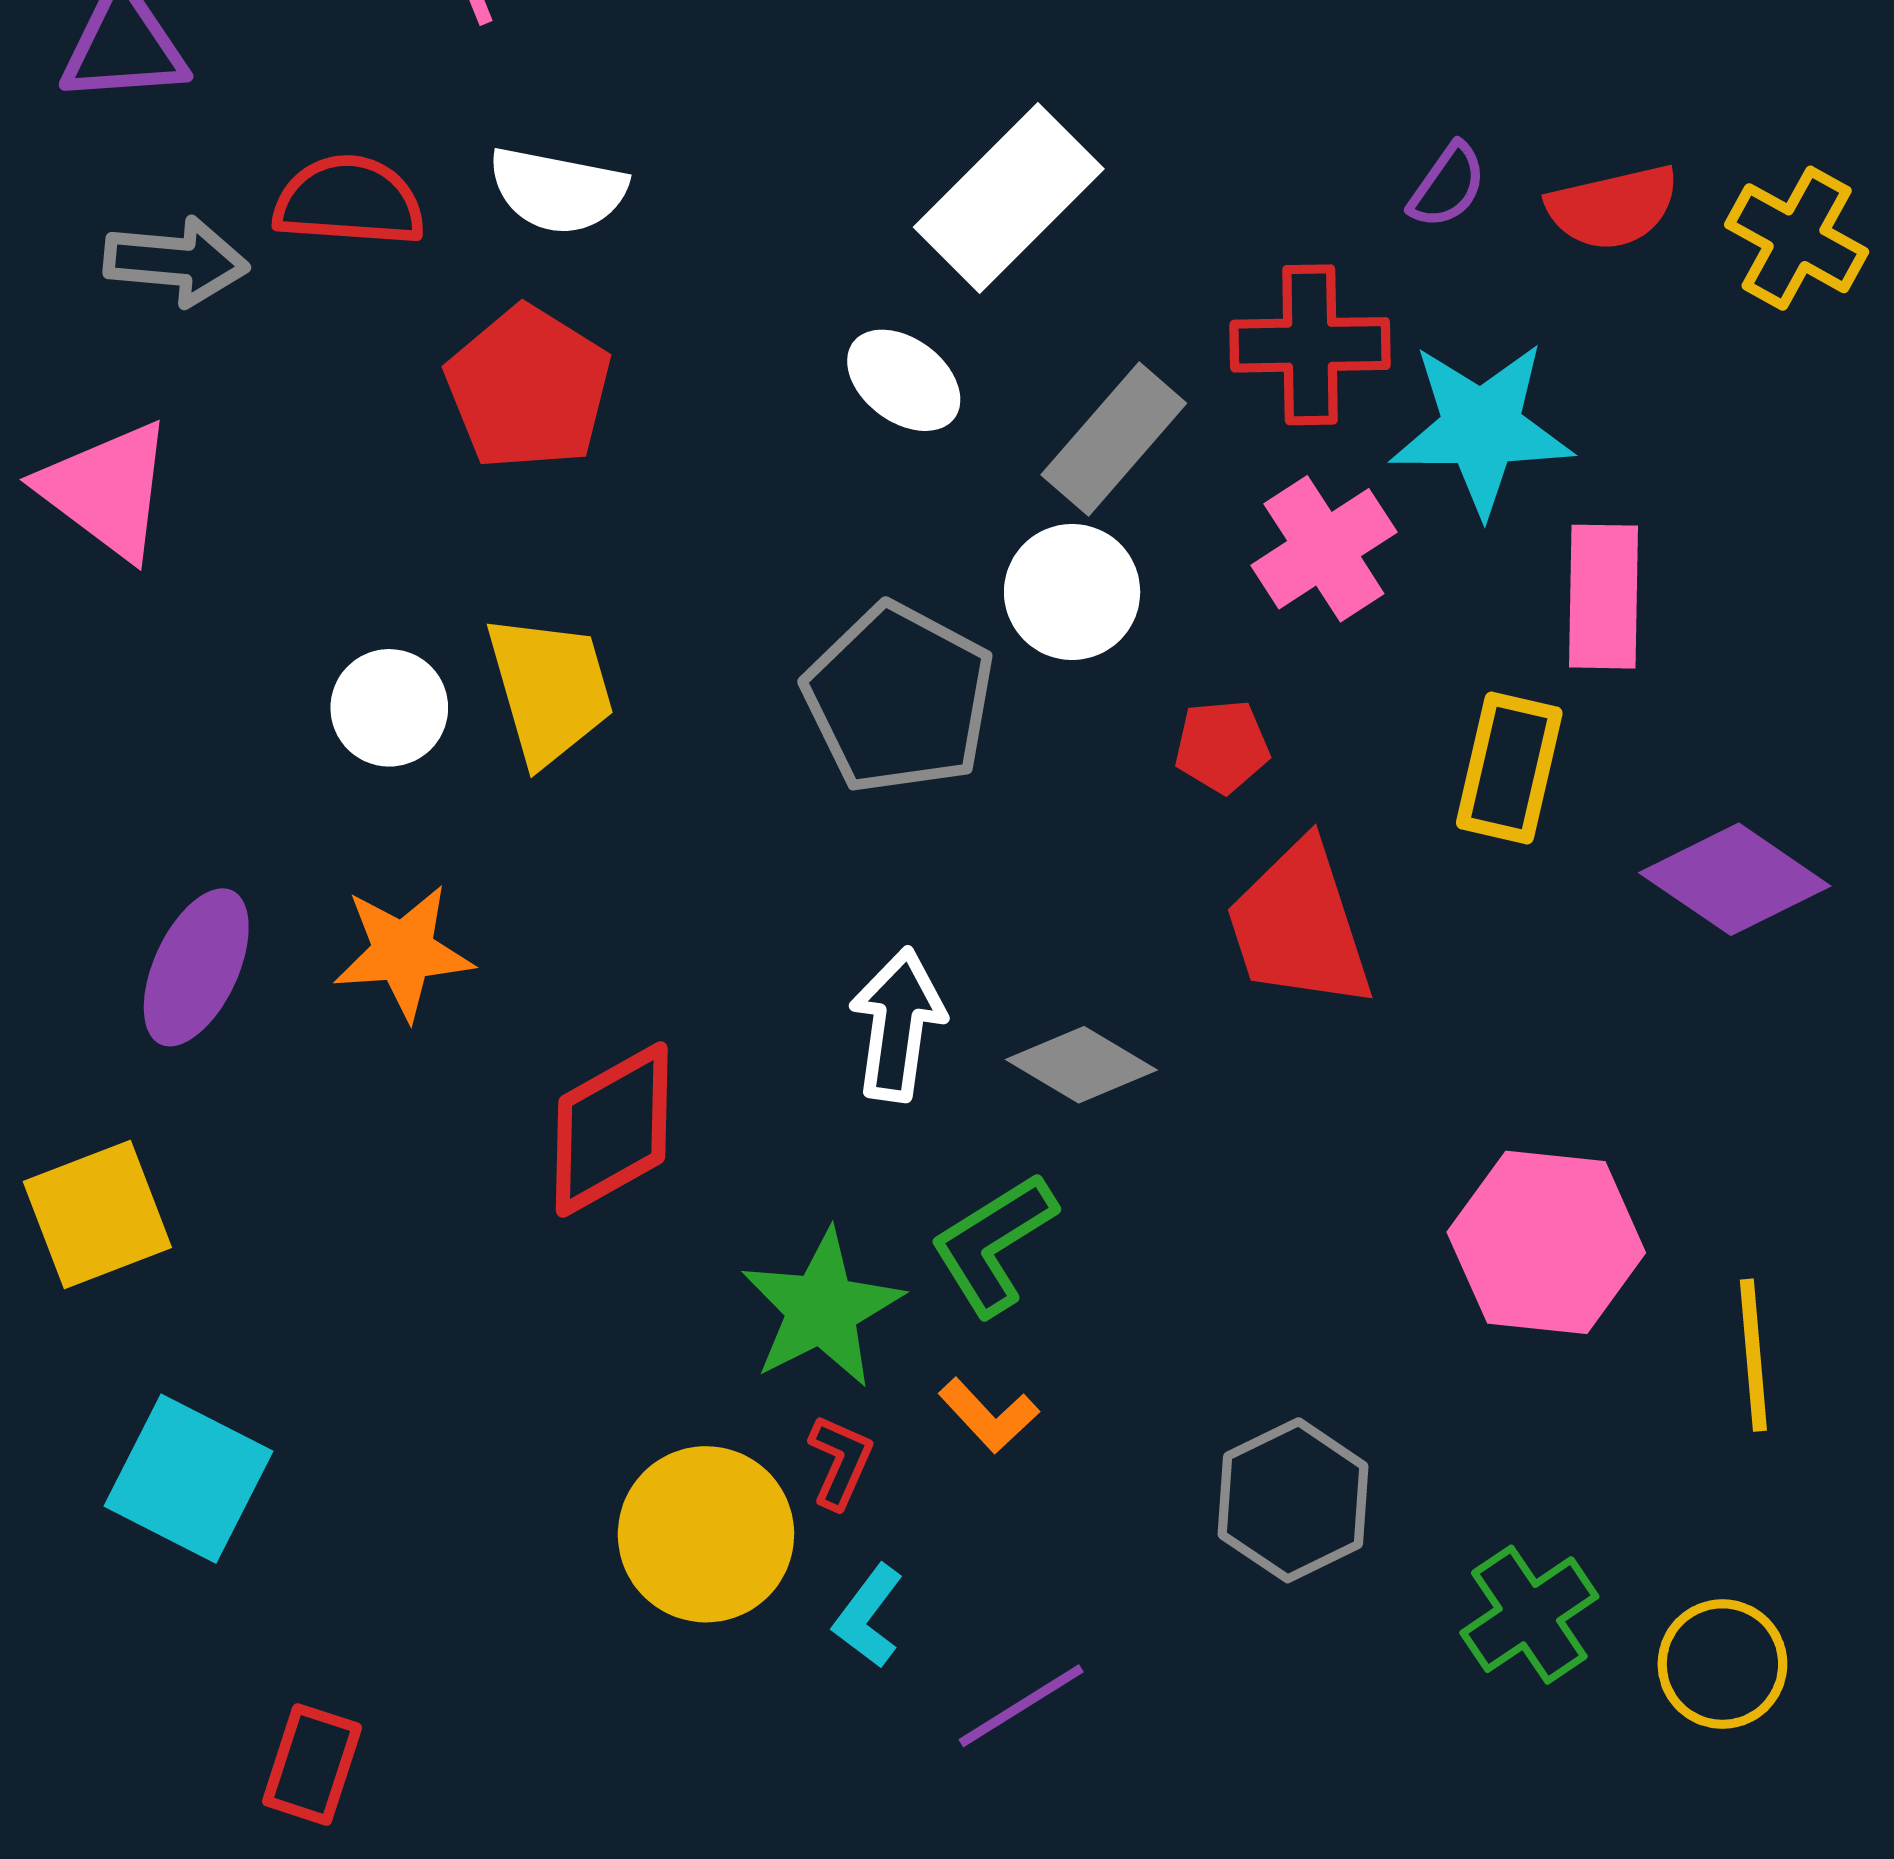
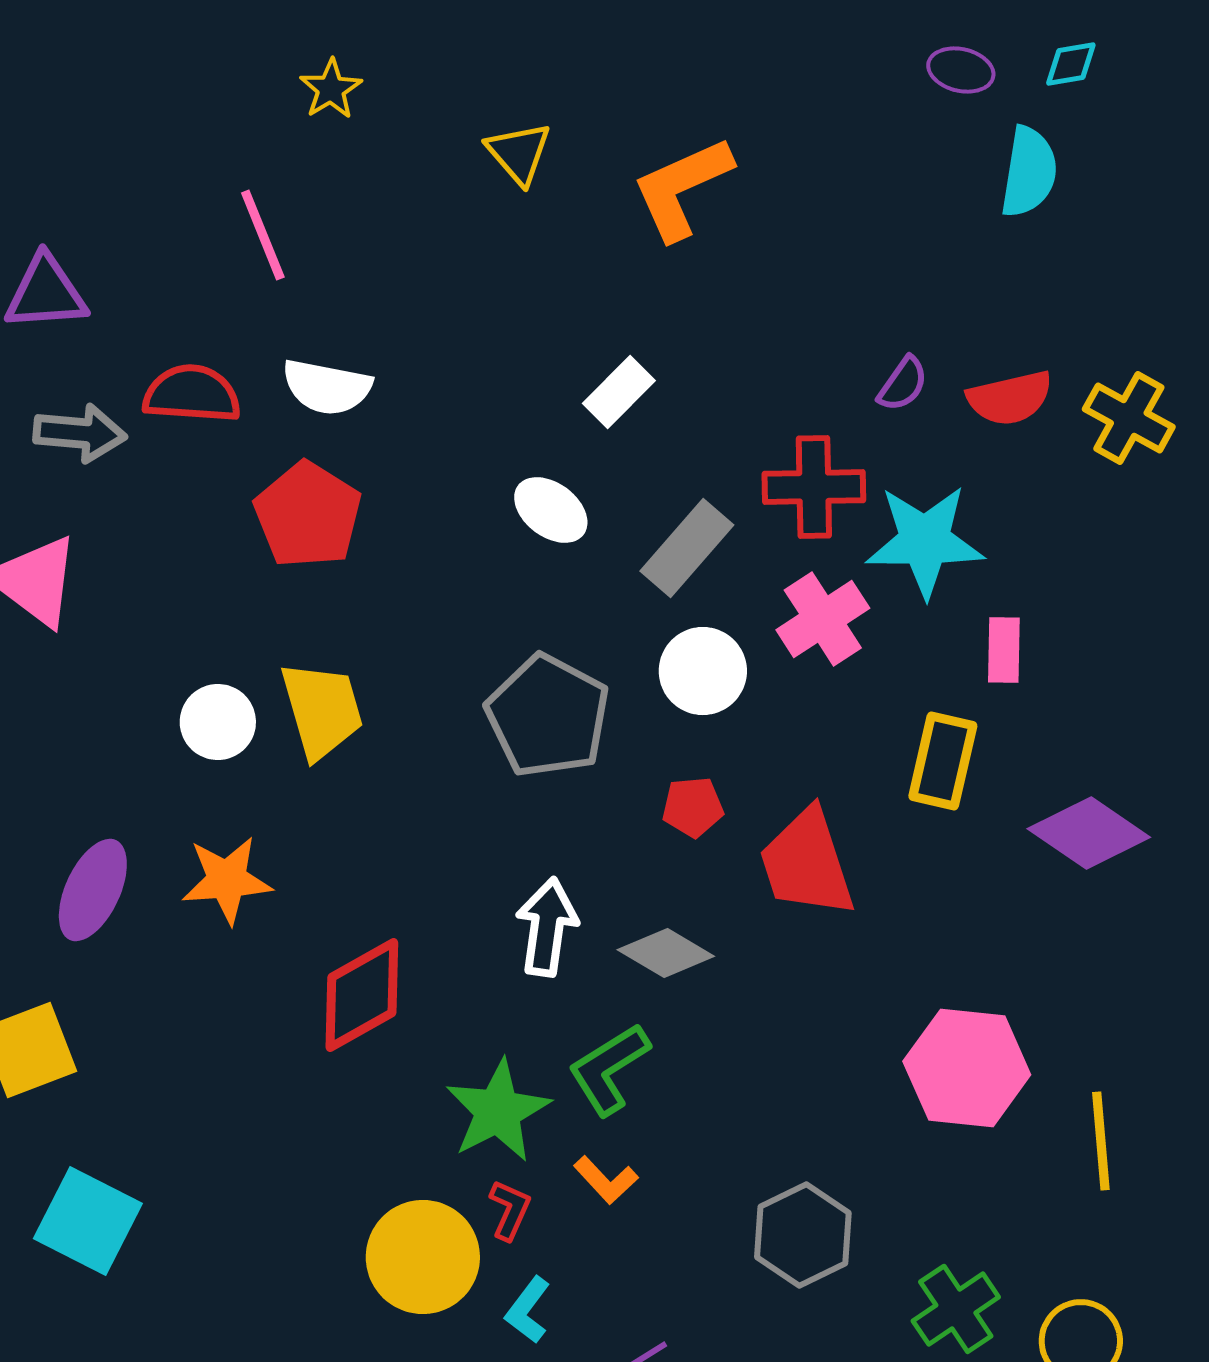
white rectangle: (1009, 198) -> (619, 392), size x0.6
white circle: (1072, 592) -> (703, 671), moved
pink rectangle: (1604, 597) -> (1004, 650), size x0.7
red pentagon: (1222, 746) -> (693, 807), moved

